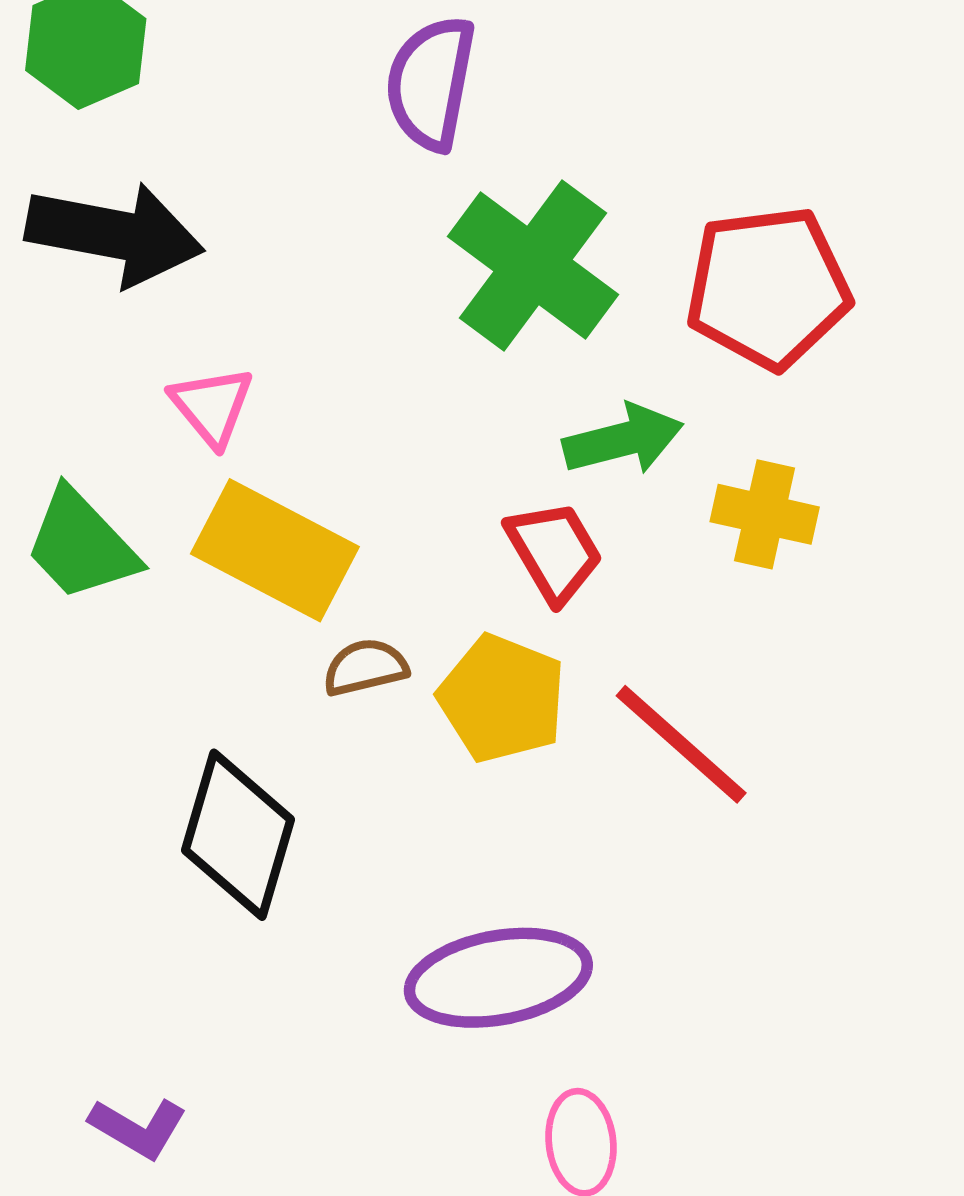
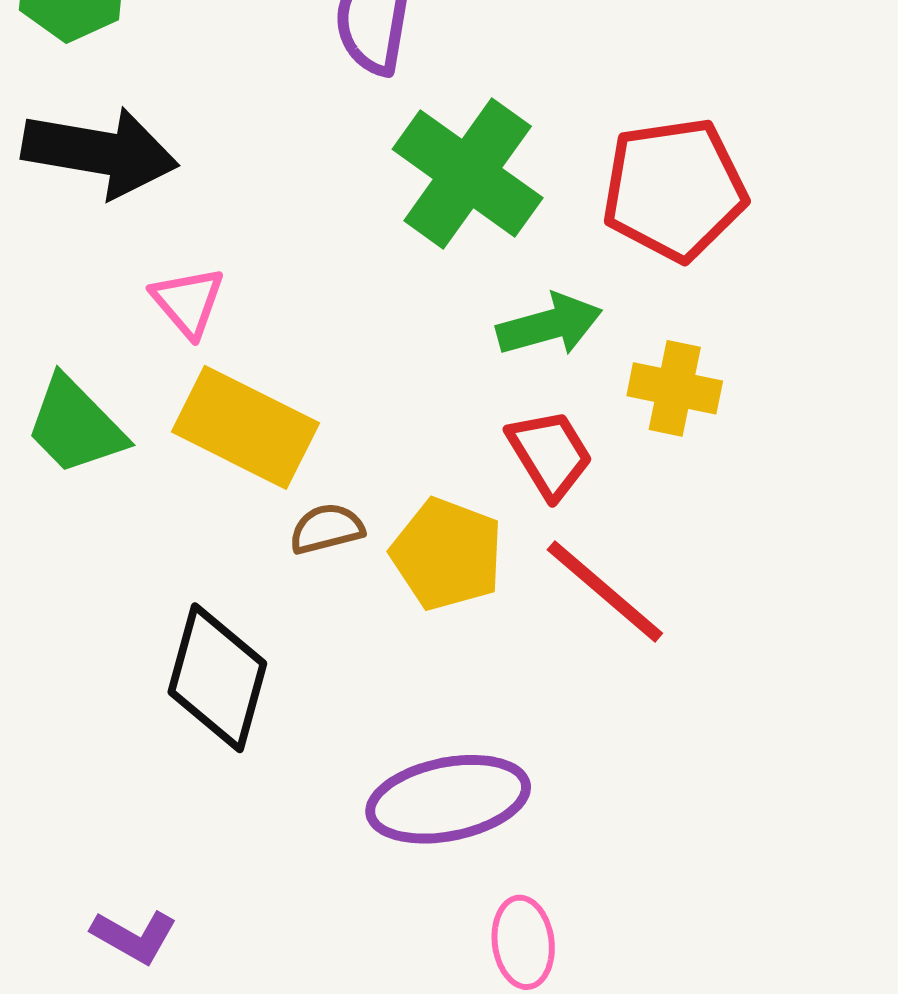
red trapezoid: (554, 552) -> (550, 454), moved

